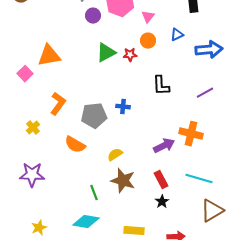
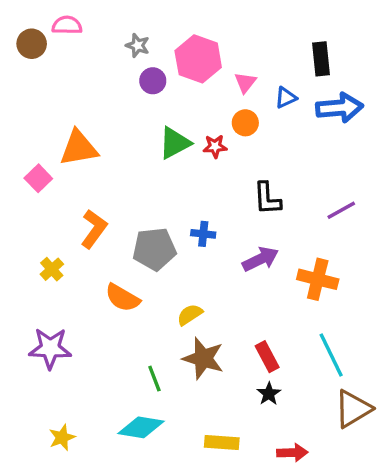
blue triangle: (177, 35) -> (286, 98), moved
blue arrow: (209, 50) -> (340, 108), moved
purple arrow: (164, 146) -> (260, 259), moved
cyan line: (199, 179) -> (331, 355), turned 48

